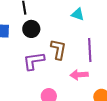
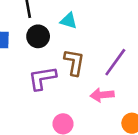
cyan triangle: (78, 14) -> (69, 21), moved
purple line: (90, 50) -> (115, 62), turned 40

